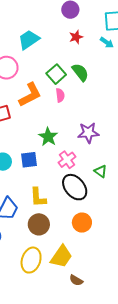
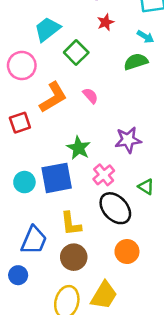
cyan arrow: (107, 43) -> (145, 37), moved
green semicircle: (80, 72) -> (136, 62), moved, turned -66
green square: (56, 74) -> (76, 52), moved
pink semicircle: (60, 95) -> (90, 96), turned -32
blue square: (29, 160) -> (57, 178), size x1.5

